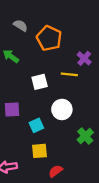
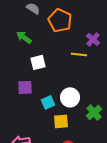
white square: (40, 82) -> (38, 62), moved
white circle: (62, 109) -> (70, 97), moved
yellow square: (40, 151) -> (61, 121), moved

